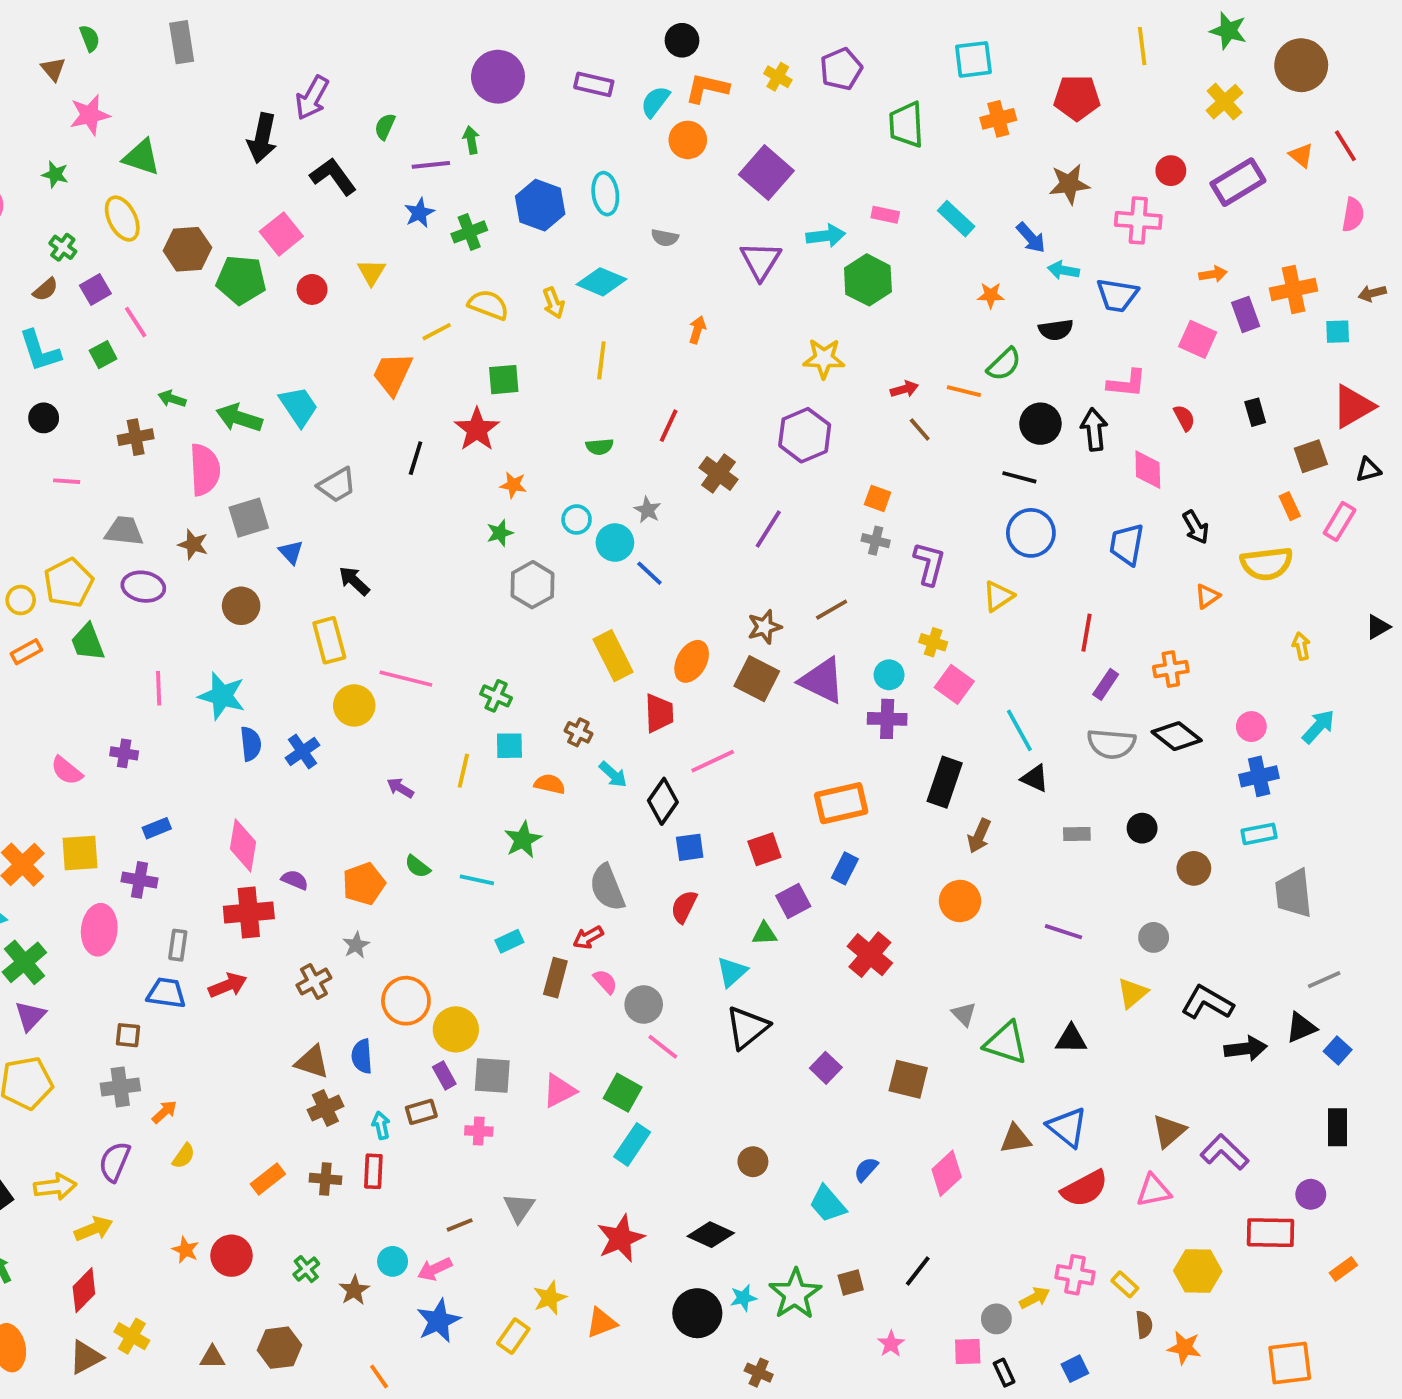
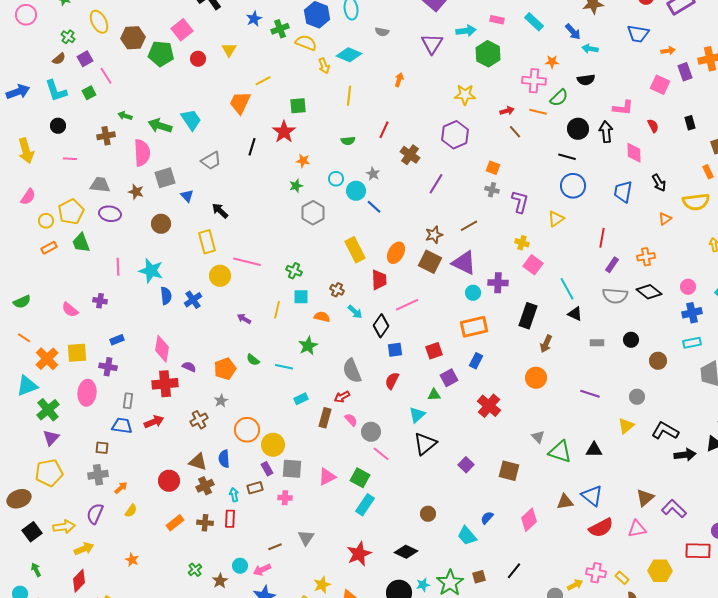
pink cross: (1138, 220) -> (534, 81), moved
blue trapezoid: (1117, 295) -> (638, 34), moved
yellow semicircle: (488, 305) -> (306, 43), moved
cyan circle: (889, 675) -> (473, 293), moved
red circle: (232, 1256) -> (169, 481), moved

